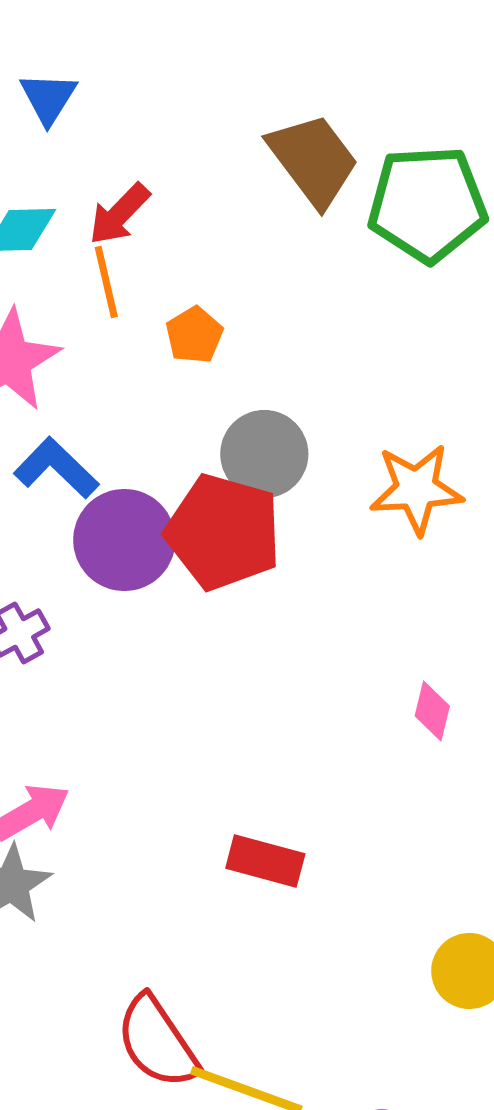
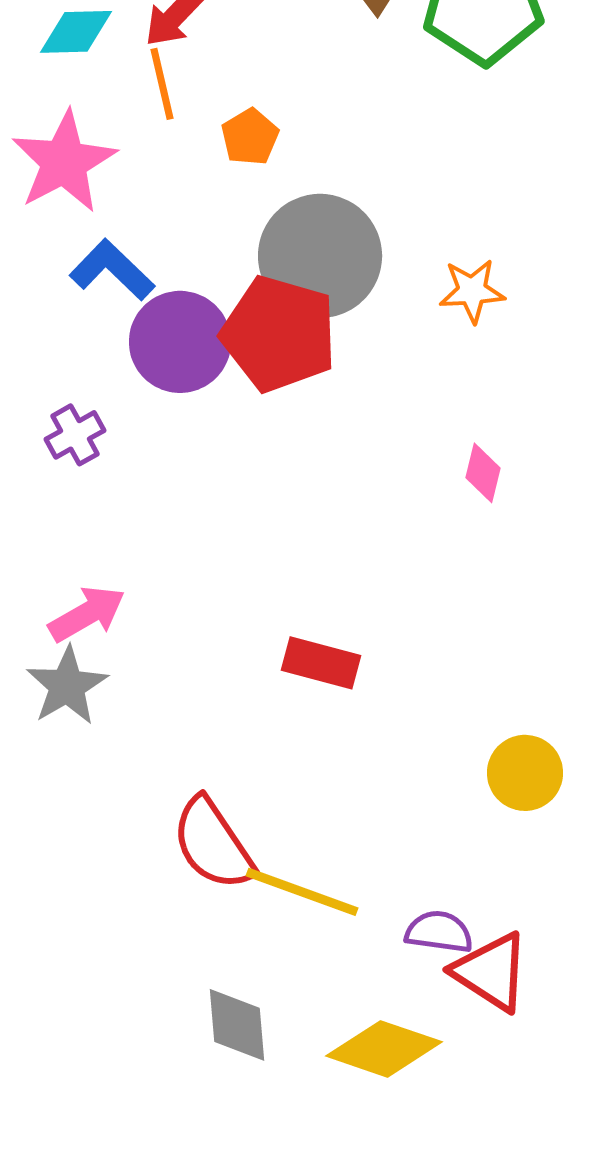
gray circle: (264, 454) -> (320, 256), size x1.4
orange star: (416, 489) -> (472, 291), size x0.7
pink diamond: (432, 711) -> (483, 473), moved

